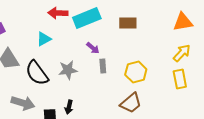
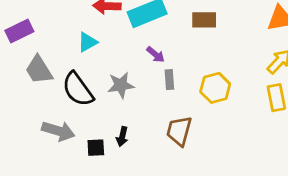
brown trapezoid: (131, 103) -> (179, 131), moved, turned 145

